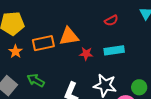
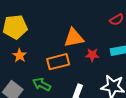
orange rectangle: (43, 43) -> (58, 62), moved

